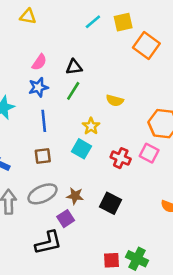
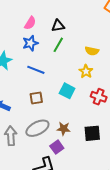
blue line: (44, 121) -> (36, 70), turned -60
yellow star: (91, 126) -> (86, 71), moved
black square: (111, 203) -> (92, 133), turned -30

